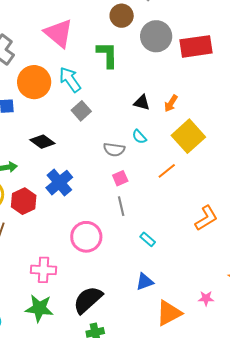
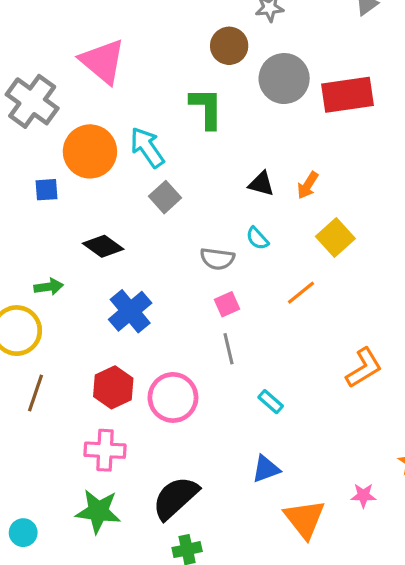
pink triangle: (59, 33) -> (103, 61), moved
yellow square: (188, 136) -> (335, 238), size x0.7
red hexagon: (24, 201) -> (113, 387), moved
orange triangle: (169, 313) -> (304, 519), turned -40

